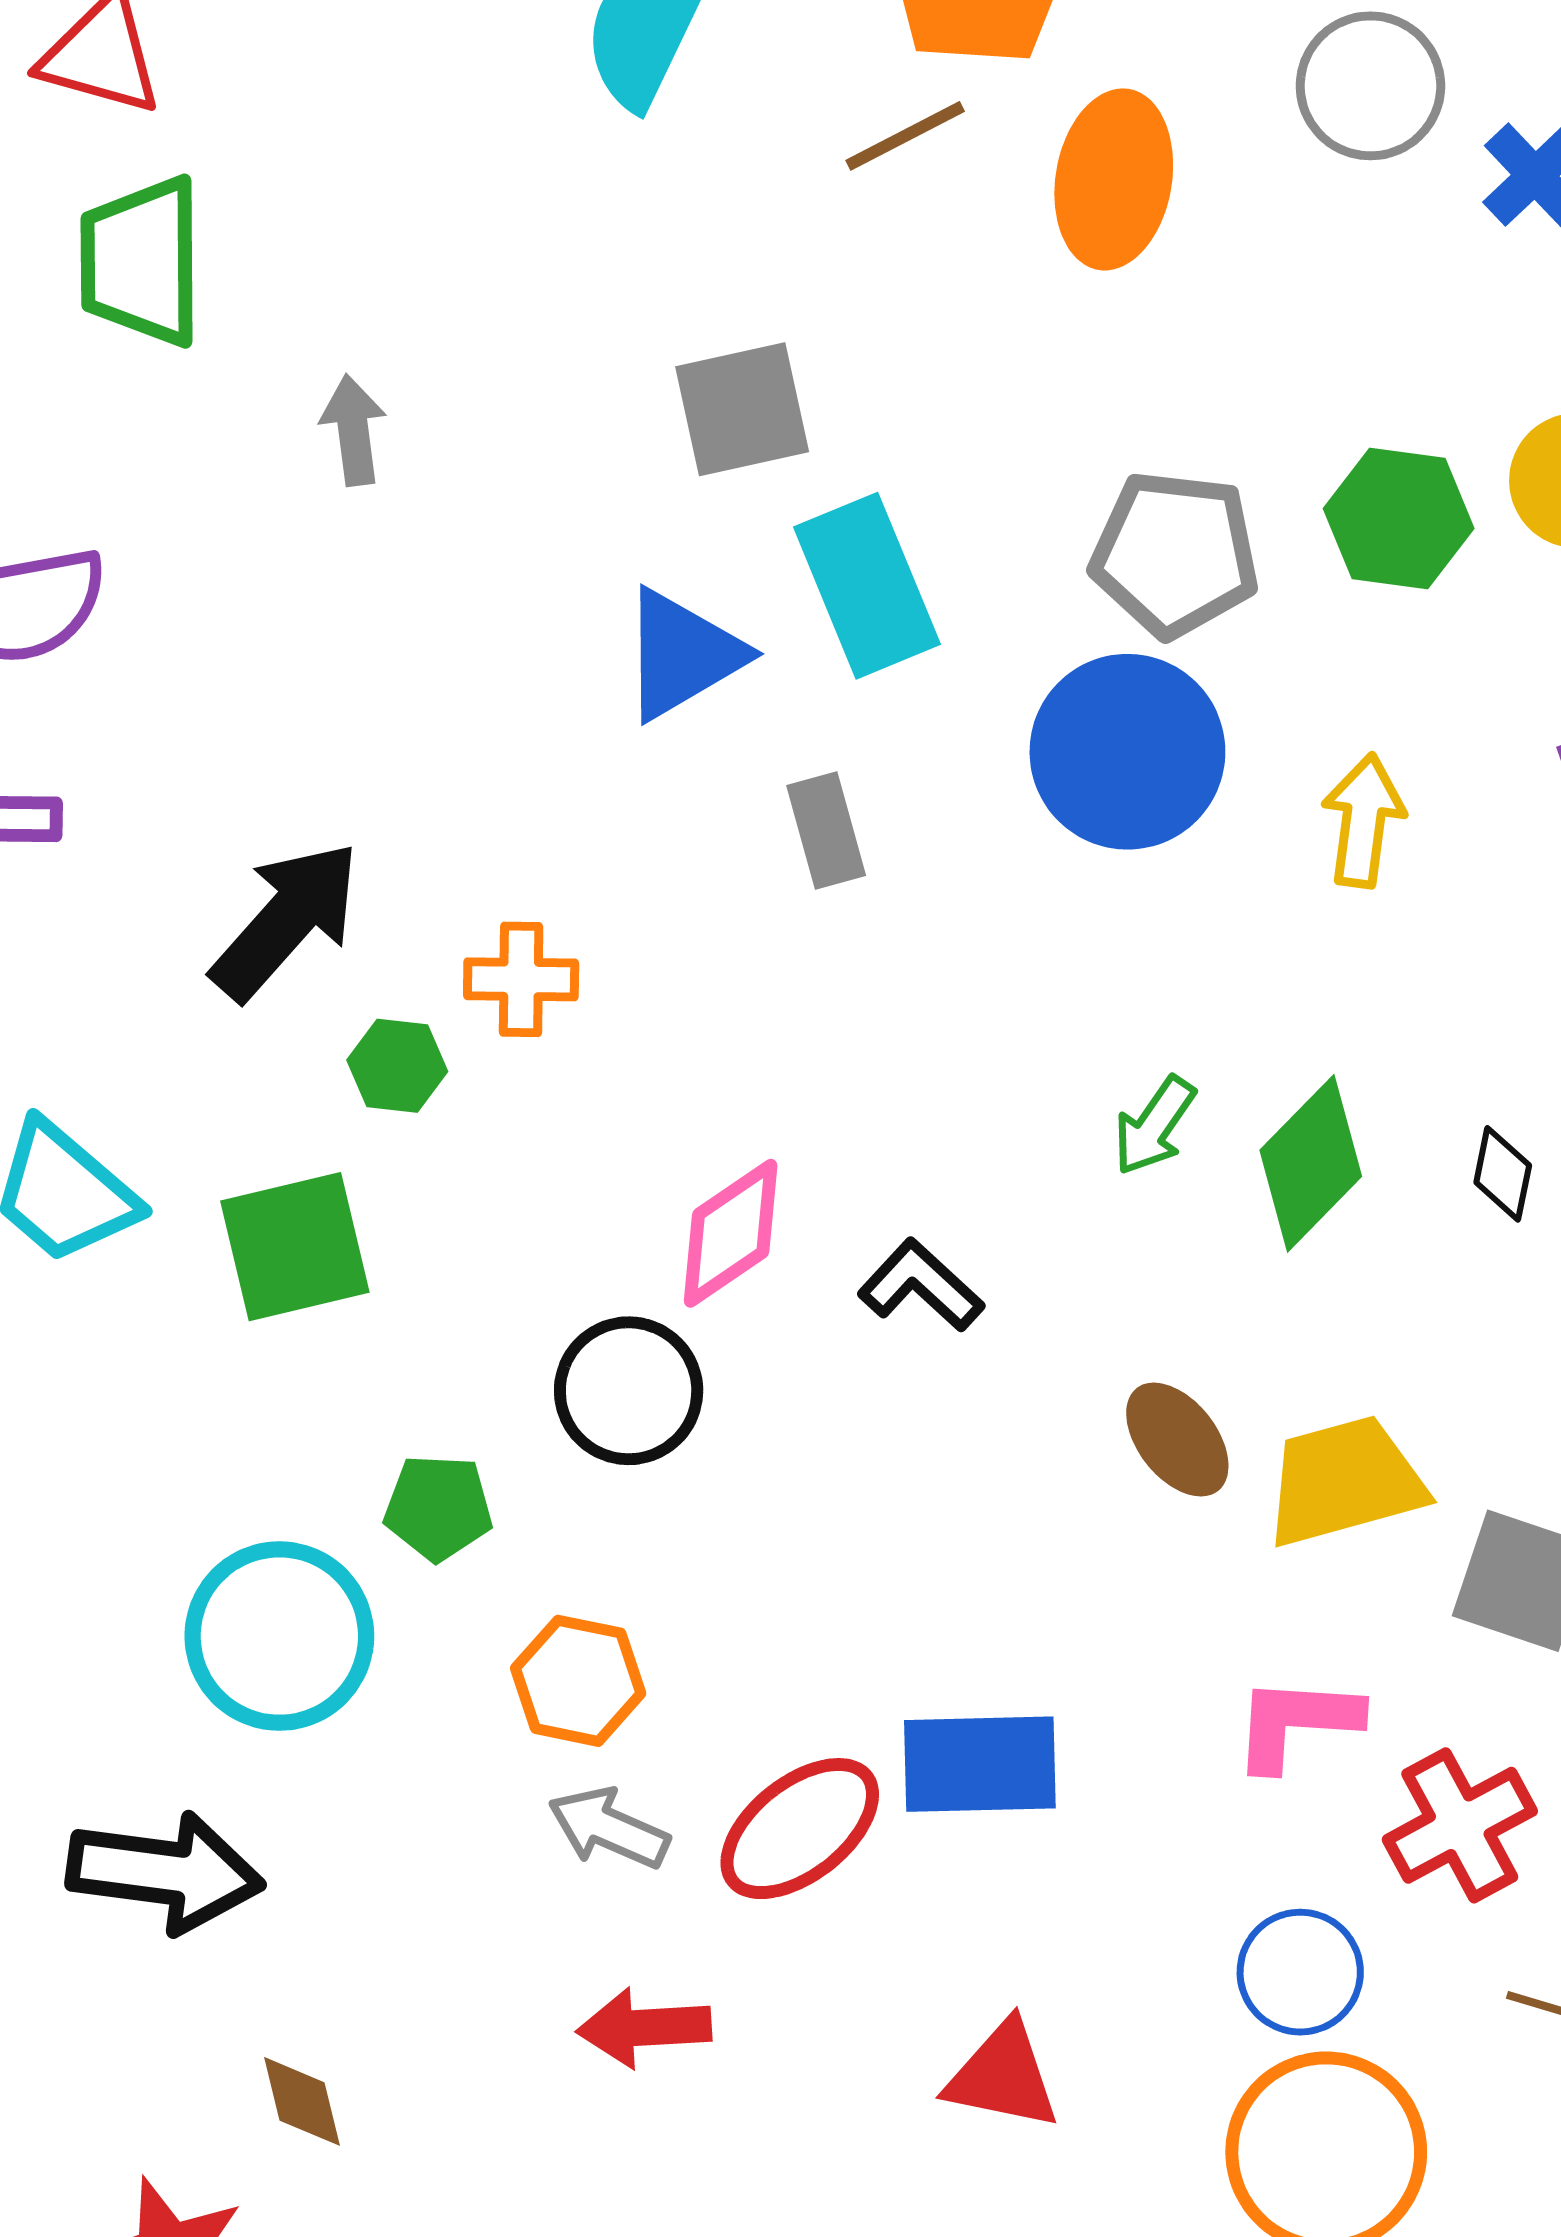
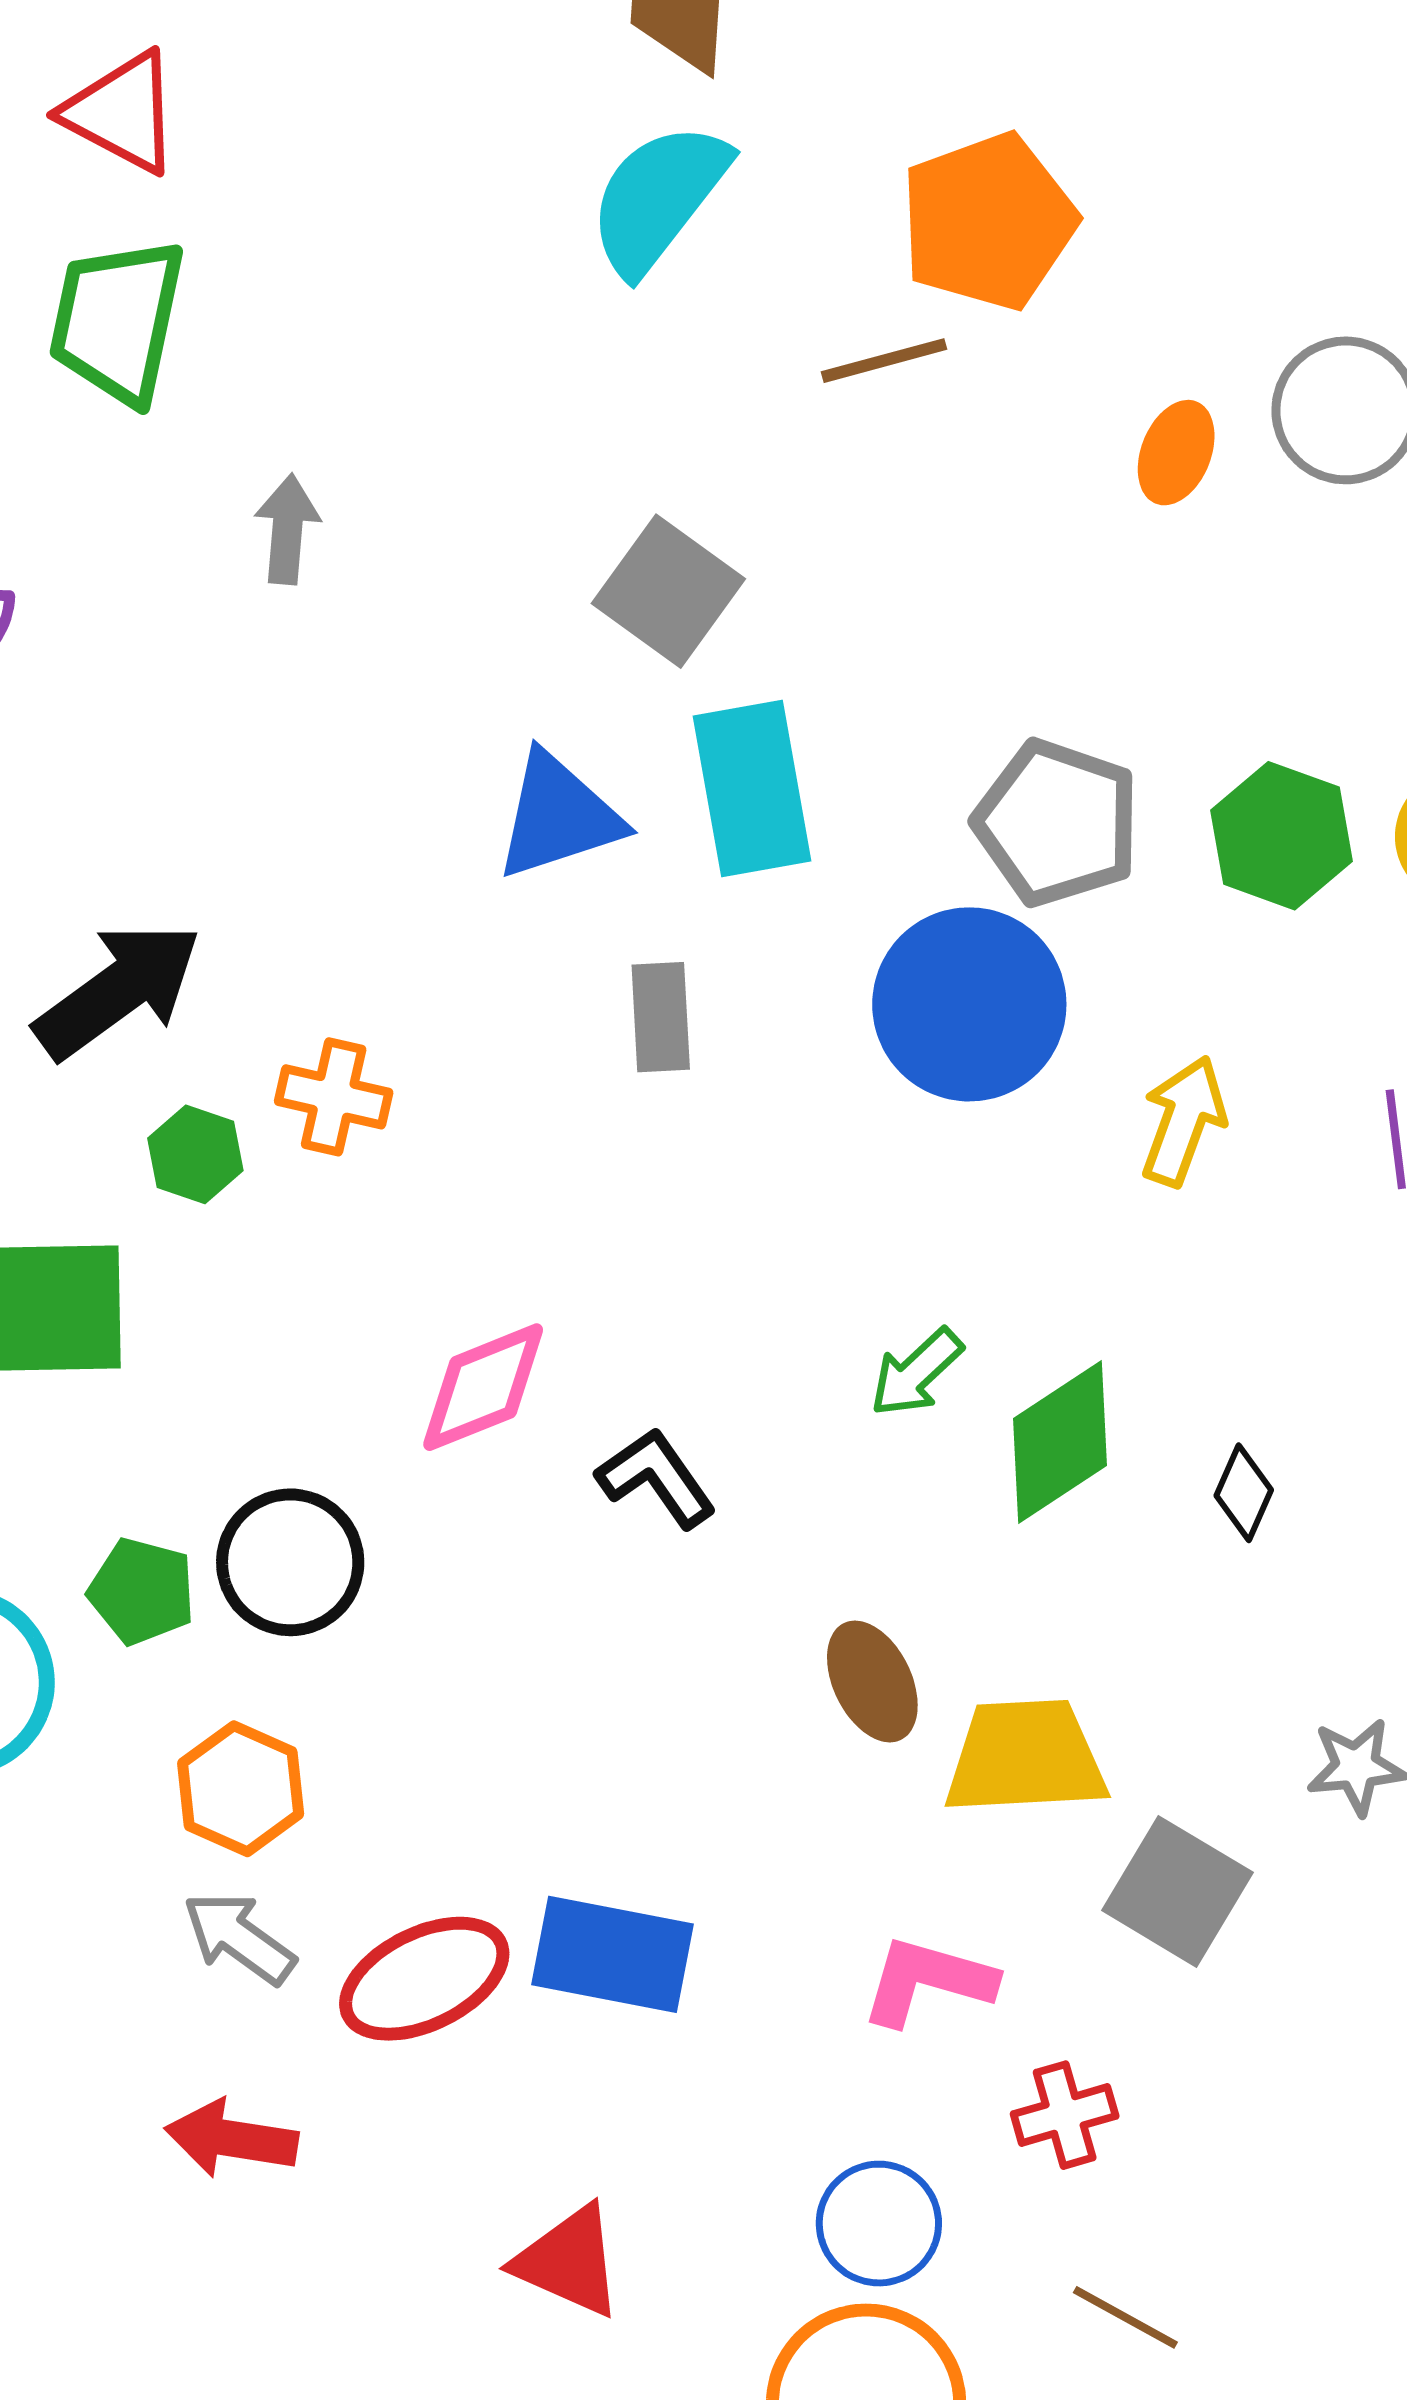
orange ellipse: (1114, 179) -> (1176, 453), moved, size x0.6
gray square: (742, 409) -> (668, 591), turned 36
black circle: (629, 1391) -> (290, 1562), moved
red cross: (1460, 1825) -> (1065, 2115), size x0.7

